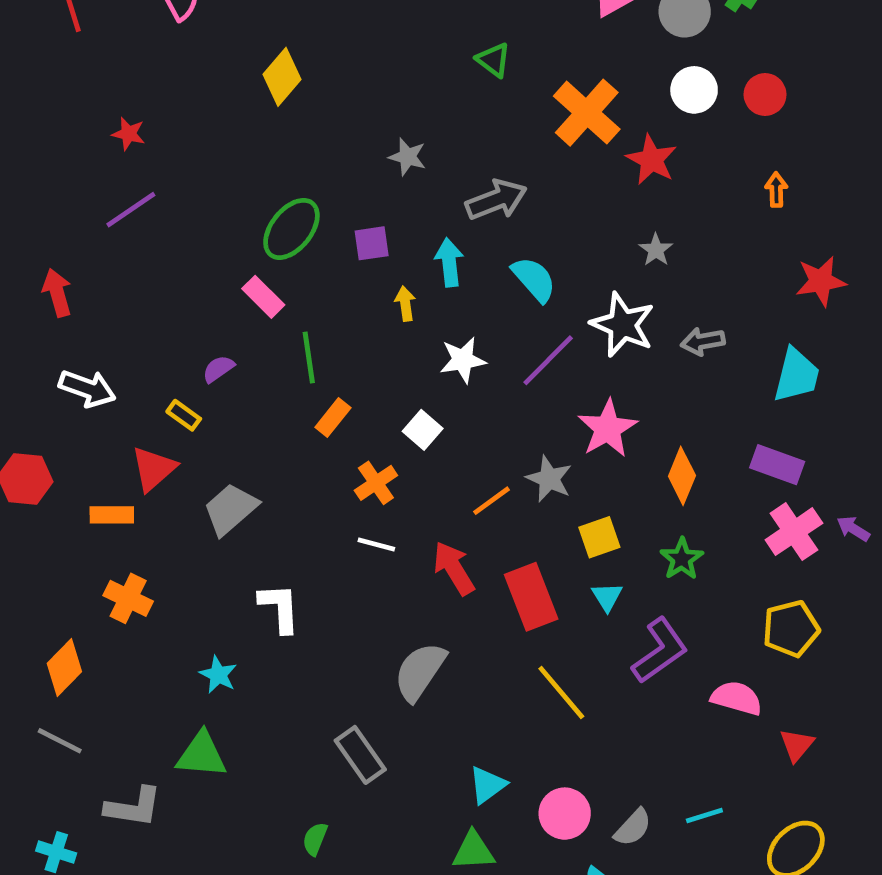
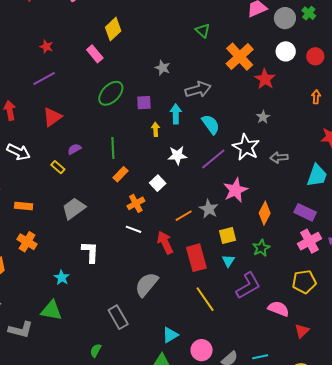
pink rectangle: (263, 297) -> (95, 54), moved
red triangle: (154, 469) -> (52, 117), moved

